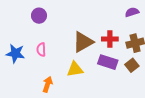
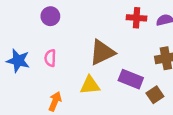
red cross: (110, 39) -> (137, 18), moved
brown square: (132, 65) -> (155, 95), moved

